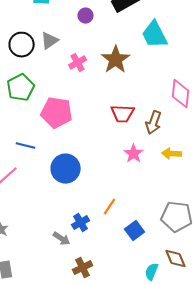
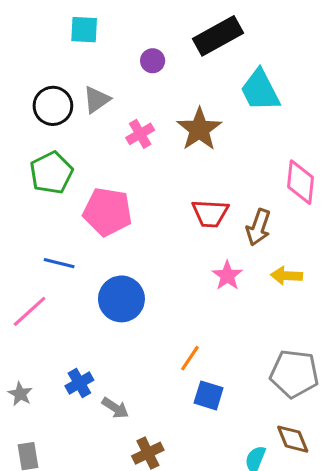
blue cross: (81, 223) -> (79, 383), moved
blue square: (135, 231) -> (209, 395), moved, turned -36

